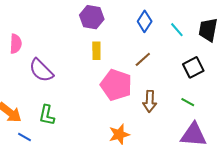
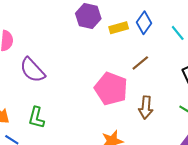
yellow rectangle: (96, 51) -> (119, 28), moved, turned 72

